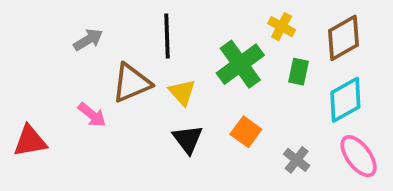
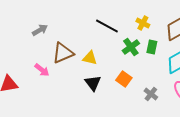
black line: (167, 36) -> (107, 26), moved, turned -60
green cross: (240, 64) -> (131, 47), moved, size x0.7
yellow triangle: (182, 92) -> (90, 58), turned -35

